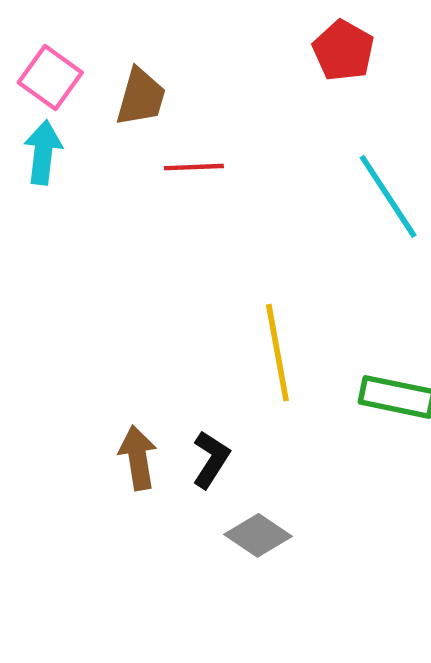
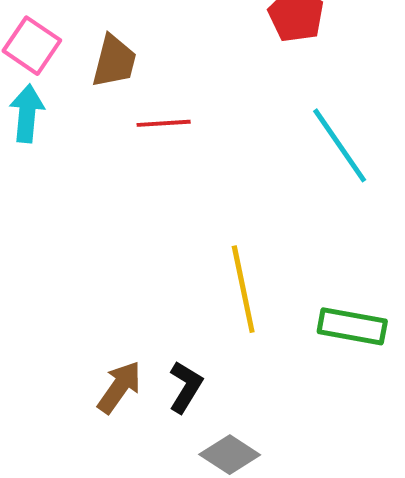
brown arrow: (138, 458) -> (119, 387), turned 46

